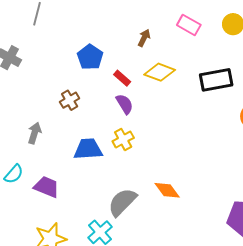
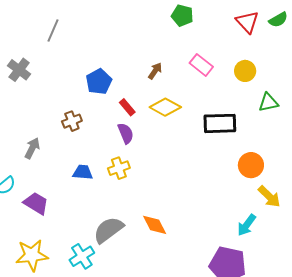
blue trapezoid: (88, 149) -> (83, 172), size x0.7

